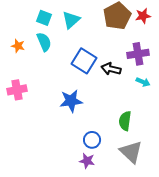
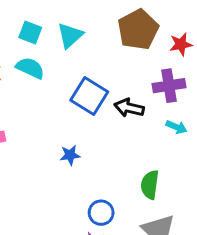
red star: (143, 16) -> (181, 44), moved
cyan semicircle: (44, 42) -> (30, 68), turned -42
blue star: (71, 101) -> (70, 155), size x0.6

